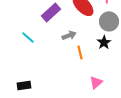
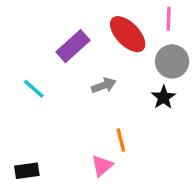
orange line: (80, 52) -> (121, 140), moved
pink triangle: (96, 82) -> (102, 166), moved

